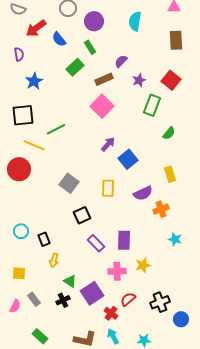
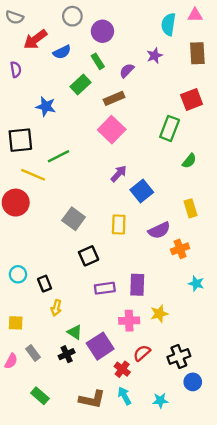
cyan semicircle: (135, 21) -> (168, 24), moved
blue semicircle: (59, 39) -> (62, 52), turned -77
purple semicircle: (121, 61) -> (127, 71), moved
purple star: (139, 80) -> (155, 56), moved
red square: (171, 80) -> (192, 100), turned 30
blue star: (34, 81) -> (46, 106), moved, turned -30
purple rectangle: (96, 243) -> (105, 288), turned -54
blue circle: (181, 319) -> (193, 382), moved

